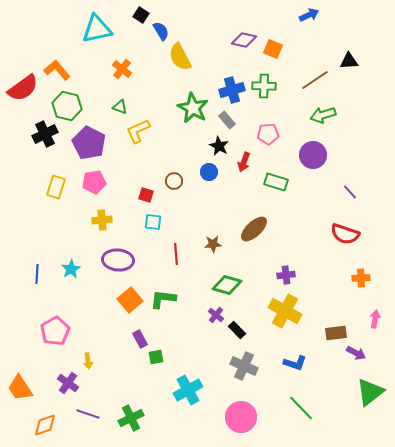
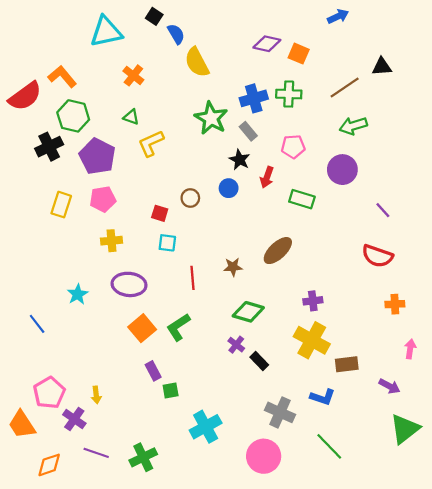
blue line: (37, 274) -> (37, 324), moved, turned -42
green L-shape: (163, 299) -> (178, 327), turned -40
pink pentagon: (55, 331) -> (49, 393), moved
brown rectangle: (336, 333) -> (347, 364), moved
gray cross: (244, 366) -> (280, 412), moved

